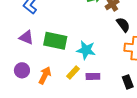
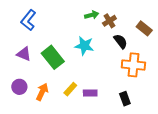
green rectangle: (55, 41) -> (53, 57), turned 40
cyan star: (86, 50) -> (84, 46), moved

